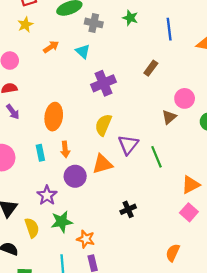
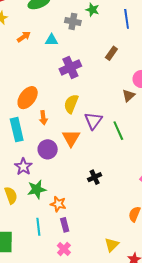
gray cross: (94, 23) -> (73, 21), moved
cyan triangle: (83, 51) -> (52, 40), turned -40
orange ellipse: (54, 117) -> (28, 98), turned 30
orange arrow: (65, 149) -> (43, 118), moved
cyan rectangle: (40, 153) -> (17, 130), size x1.6
orange triangle: (102, 164) -> (71, 138), turned -42

